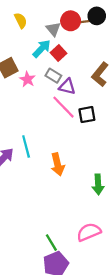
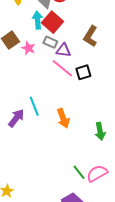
cyan arrow: (42, 49) -> (38, 20), turned -42
red square: (59, 53) -> (52, 22), size x1.5
green line: (51, 243) -> (79, 172), moved

